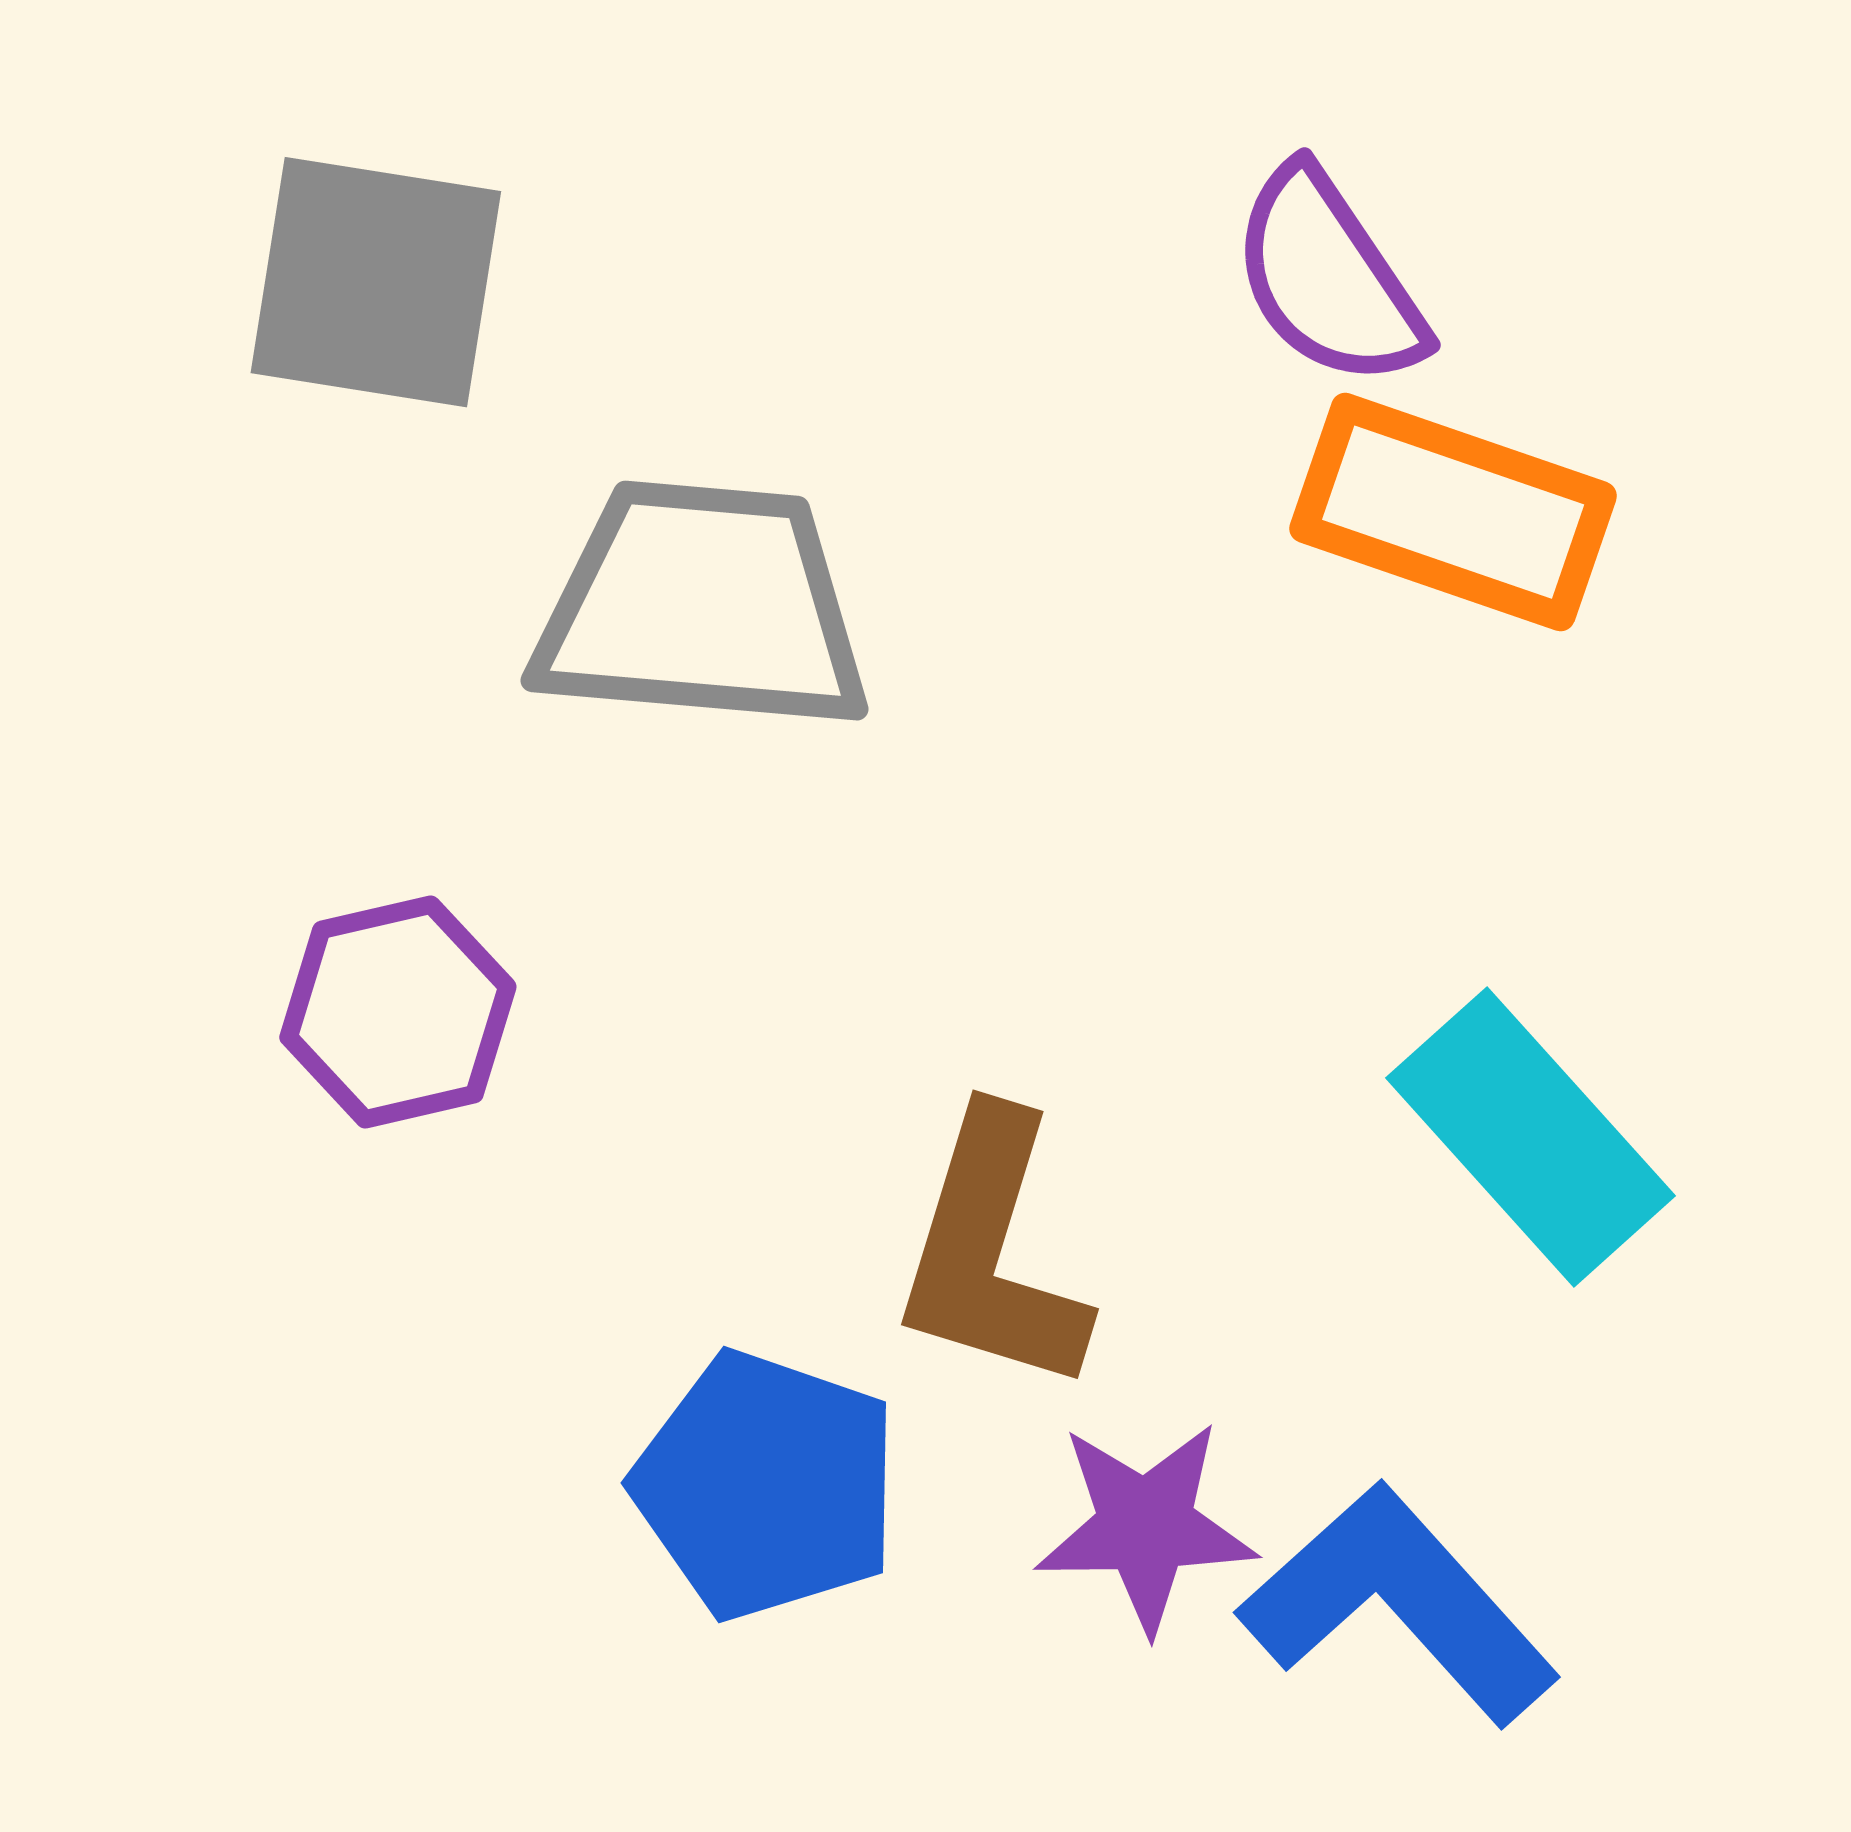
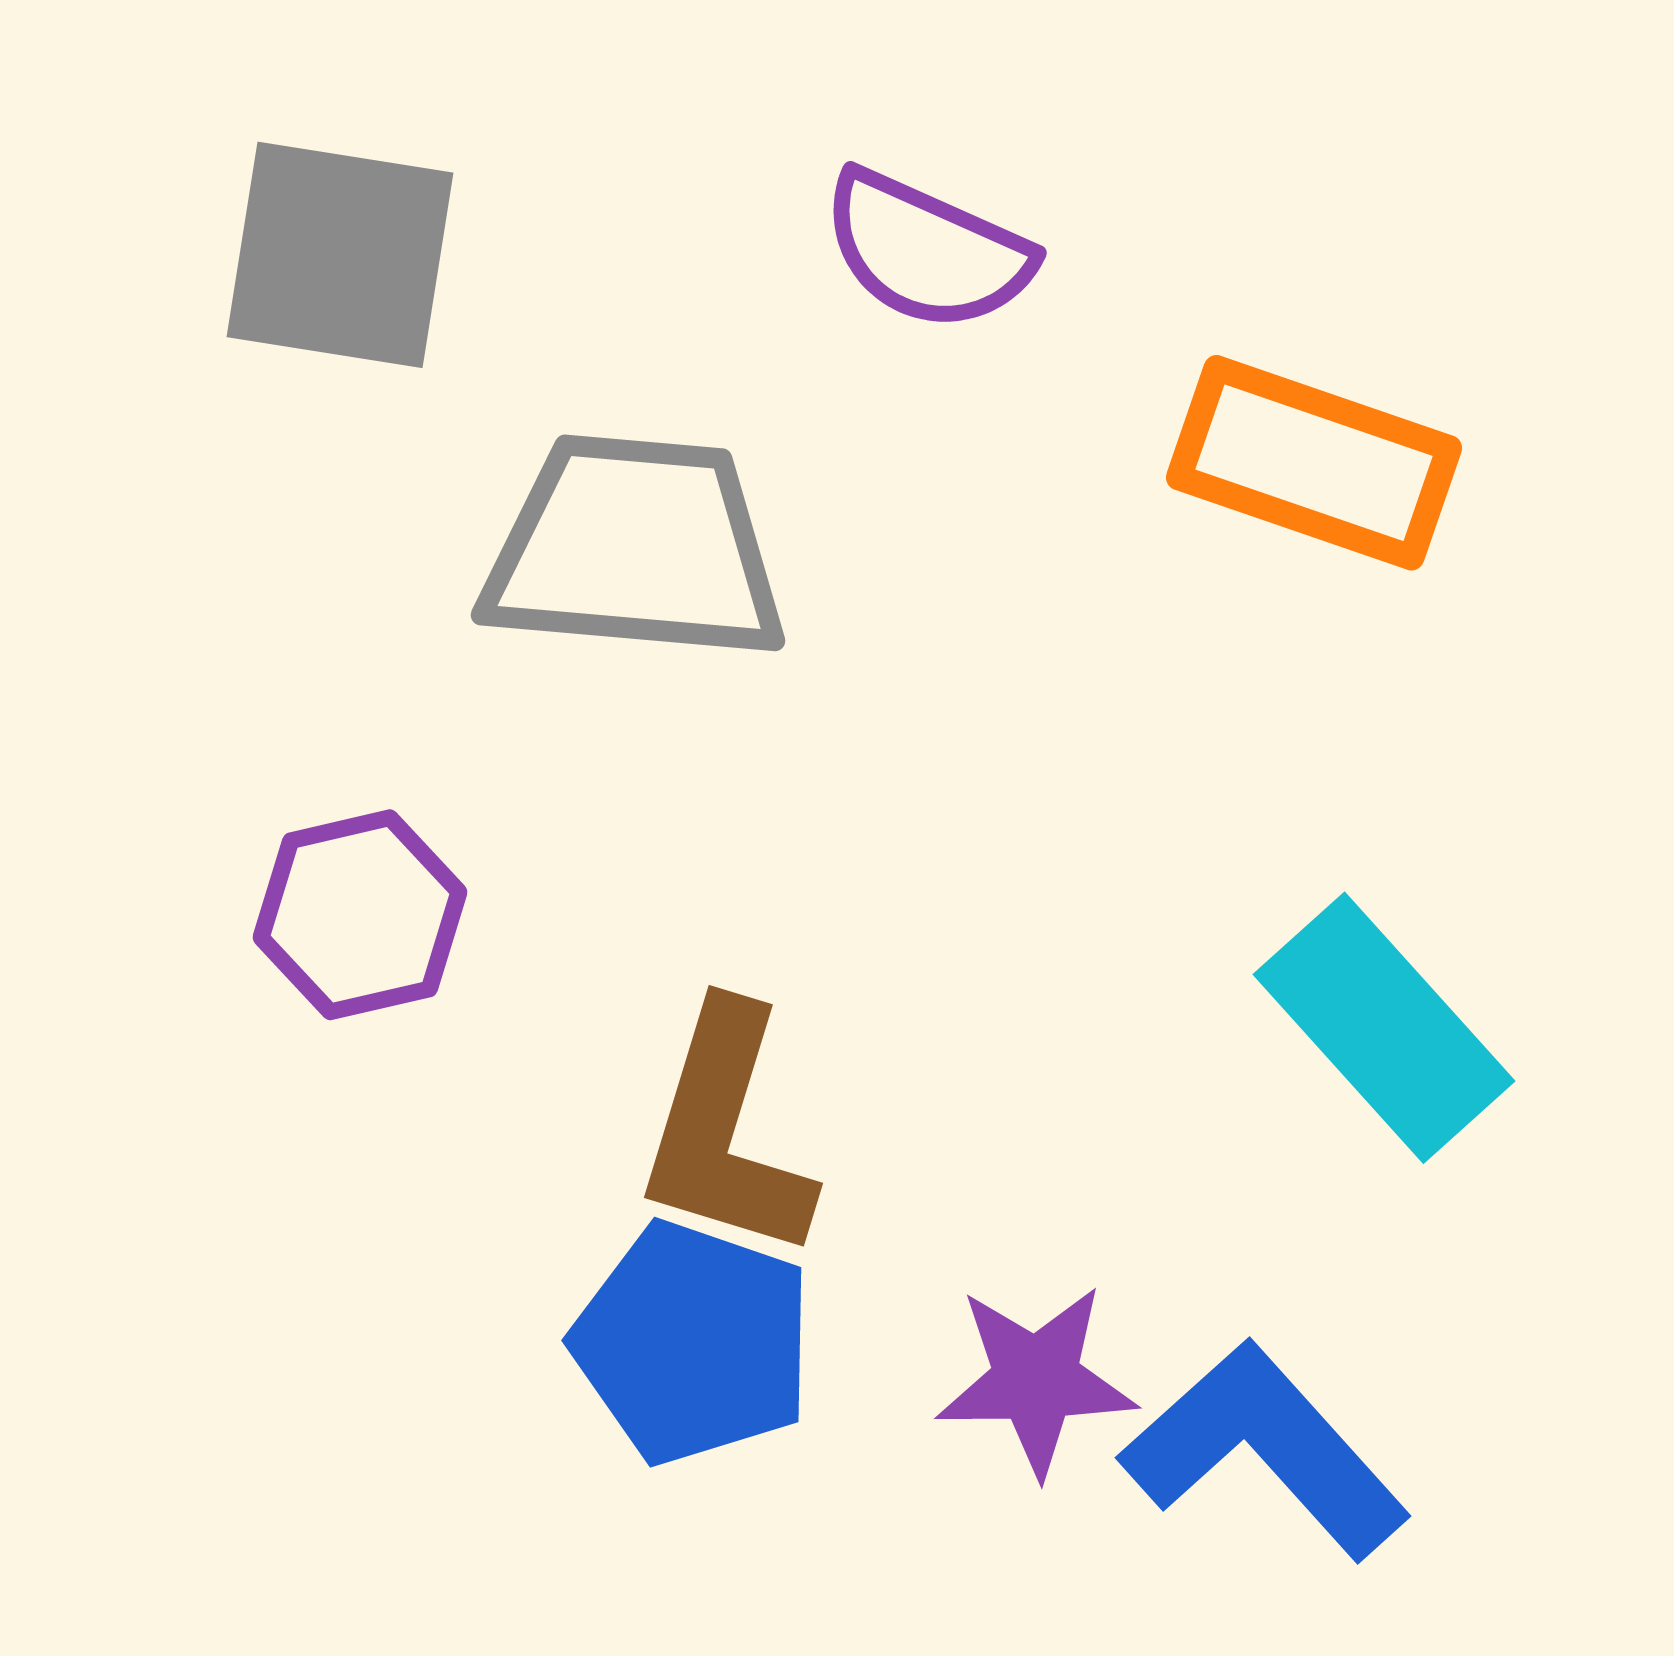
purple semicircle: (1328, 278) -> (927, 251), moved, turned -32
brown L-shape: (992, 1252) -> (726, 1132), moved

